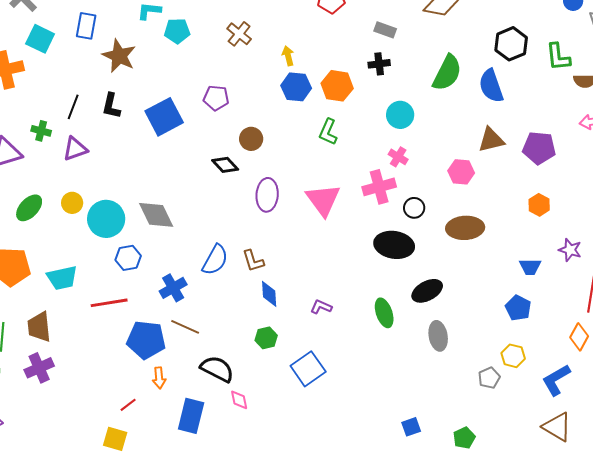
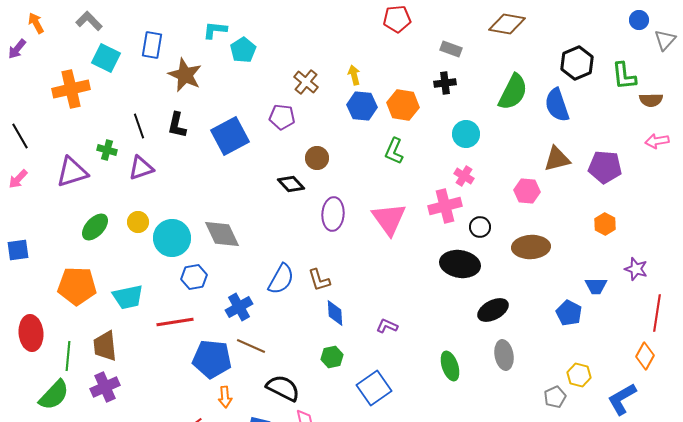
cyan pentagon: (177, 31) -> (243, 50), turned -30
brown cross: (239, 34) -> (306, 82), moved
black line: (73, 107) -> (139, 126), turned -40
blue pentagon: (518, 308) -> (569, 313), moved
green ellipse: (384, 313) -> (450, 366), moved

